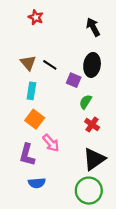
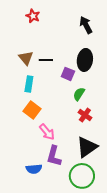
black line: (50, 65) -> (46, 60), turned -32
purple L-shape: (27, 155) -> (54, 156), moved

